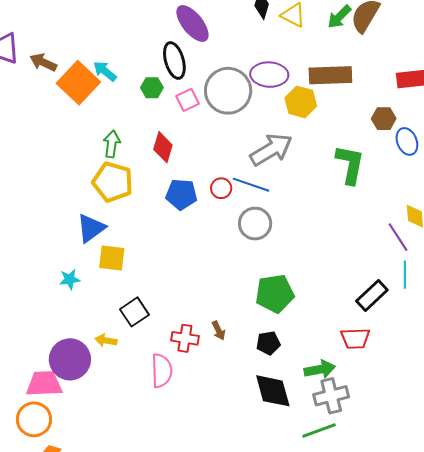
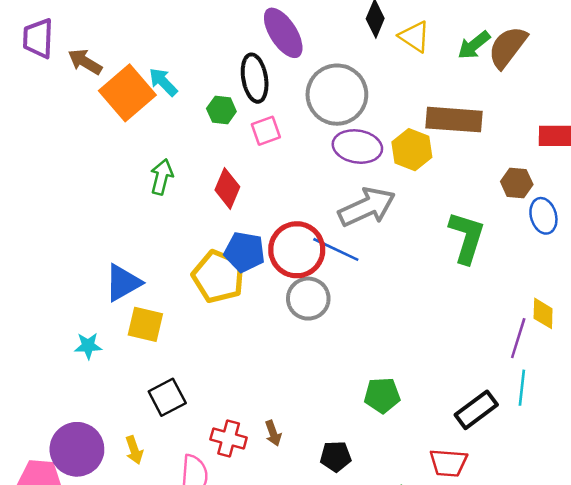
purple ellipse: (269, 75) -> (357, 147), moved
gray circle: (228, 91) -> (337, 95), moved
yellow pentagon: (113, 182) -> (218, 276), moved
red circle: (221, 188) -> (297, 250), size x2.0
gray circle: (255, 224) -> (308, 299), moved
purple line: (398, 237) -> (518, 338), turned 44
green pentagon: (275, 294) -> (382, 395), moved, size x0.7
yellow arrow: (106, 340) -> (134, 450), moved, turned -125

